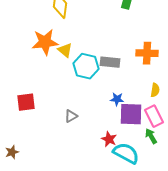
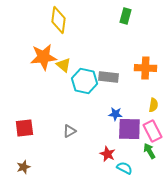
red square: (26, 102) -> (24, 128), moved
brown star: (12, 152) -> (23, 167), moved
cyan semicircle: (126, 153) -> (124, 168), size x0.6

